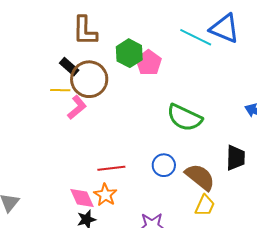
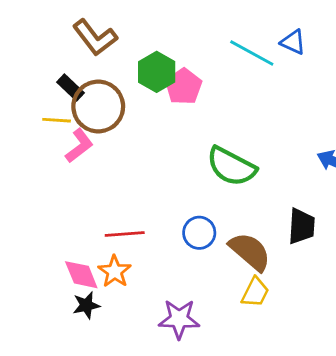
blue triangle: (224, 28) -> (293, 42), size x0.6
brown L-shape: (85, 31) -> (95, 37), turned -40

